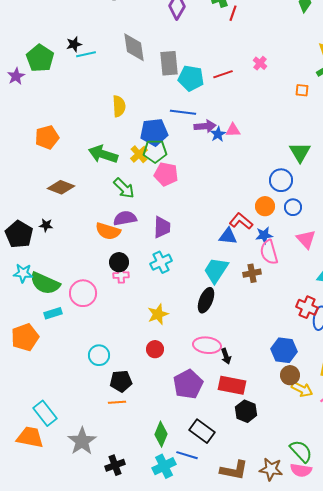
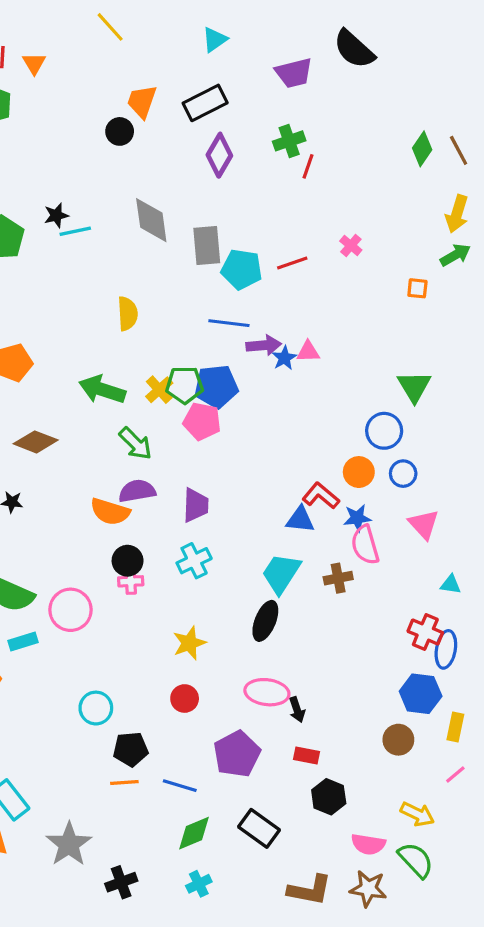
blue pentagon: (154, 132) -> (216, 386), moved
blue hexagon: (284, 350) -> (421, 694), moved
red rectangle: (232, 385) -> (307, 756), size x0.6
yellow arrow: (302, 389) -> (417, 814), moved
green diamond: (161, 434) -> (194, 833), turned 45
blue line: (187, 455) -> (180, 786), moved
cyan cross: (164, 466) -> (199, 884), size x0.7
pink semicircle: (301, 470) -> (368, 844), moved

